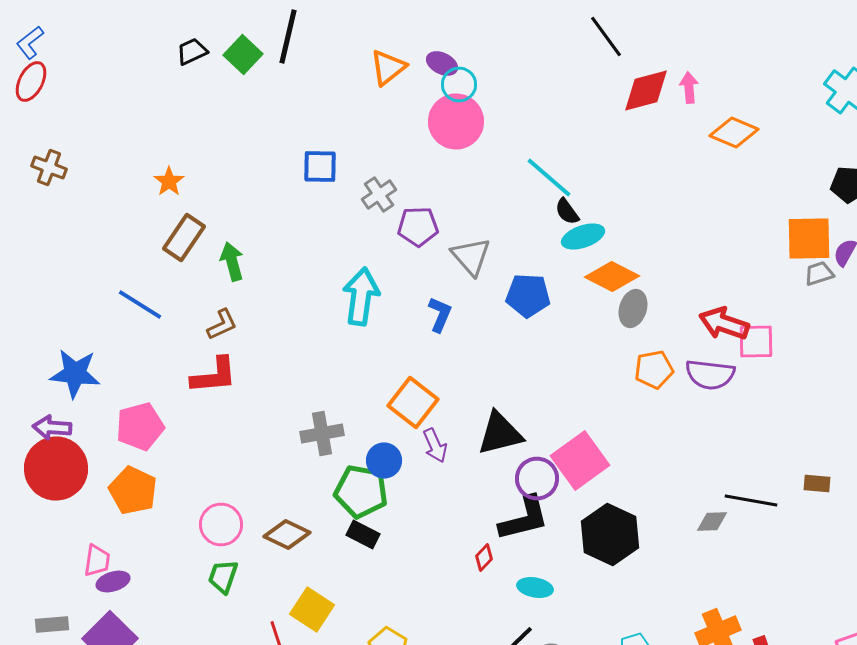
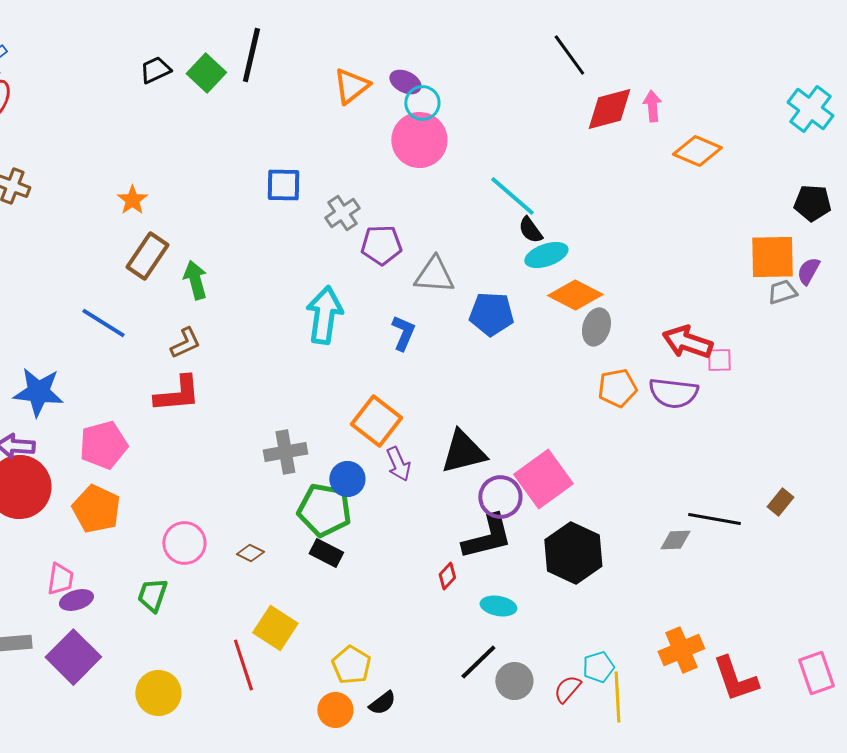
gray triangle: (471, 256) -> (434, 275), turned -45
pink square: (756, 342) -> (719, 360), size x0.7
brown rectangle: (817, 484) -> (780, 502), turned -56
brown diamond: (287, 534) -> (250, 553), size x0.6
green trapezoid: (223, 576) -> (152, 595), moved

